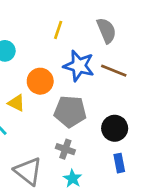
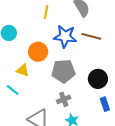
gray cross: (65, 149) -> (64, 99), turned -32

